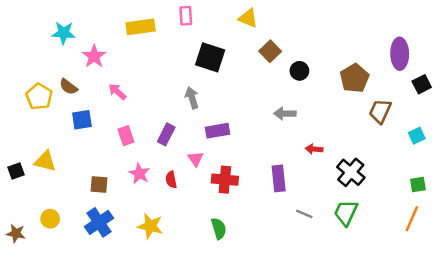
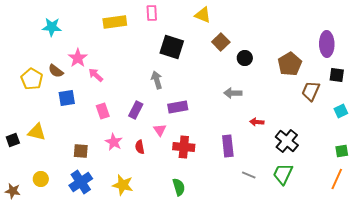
pink star: (94, 56) -> (78, 58), moved
black square: (422, 84) -> (337, 75), moved, turned 35

